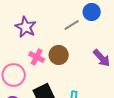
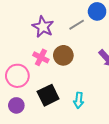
purple star: (26, 27) -> (43, 27), moved

